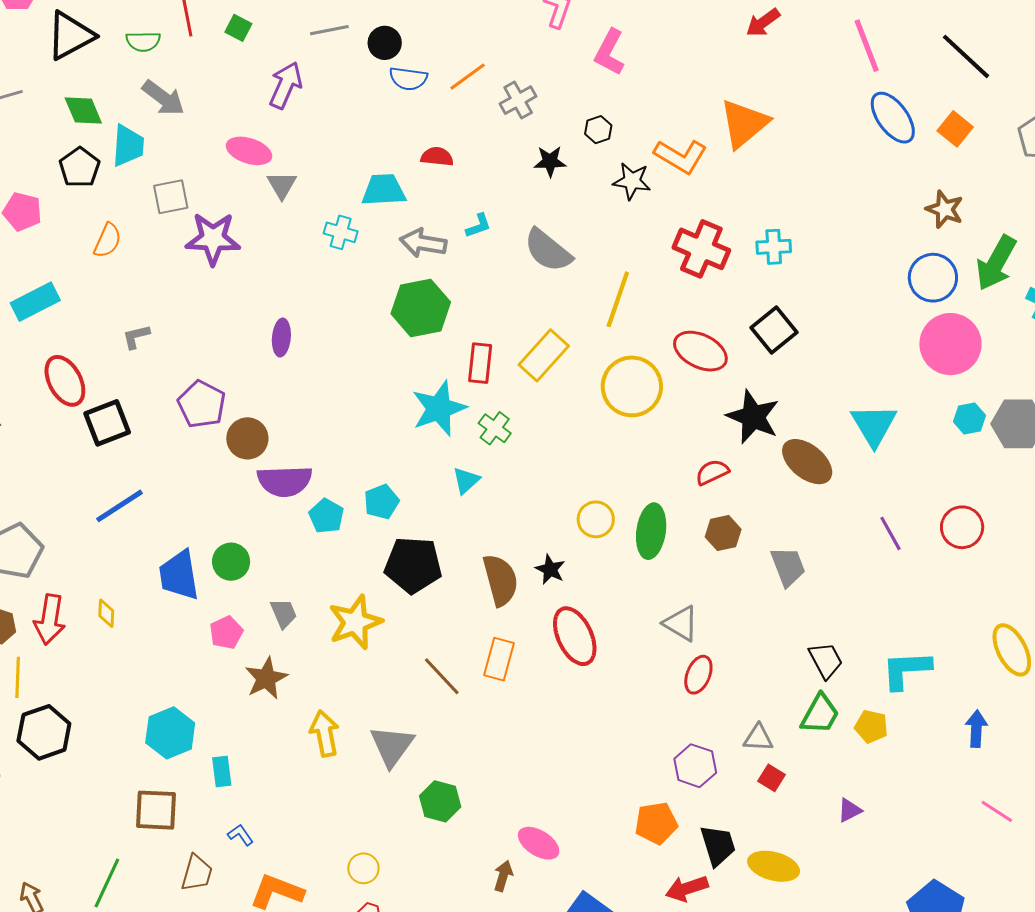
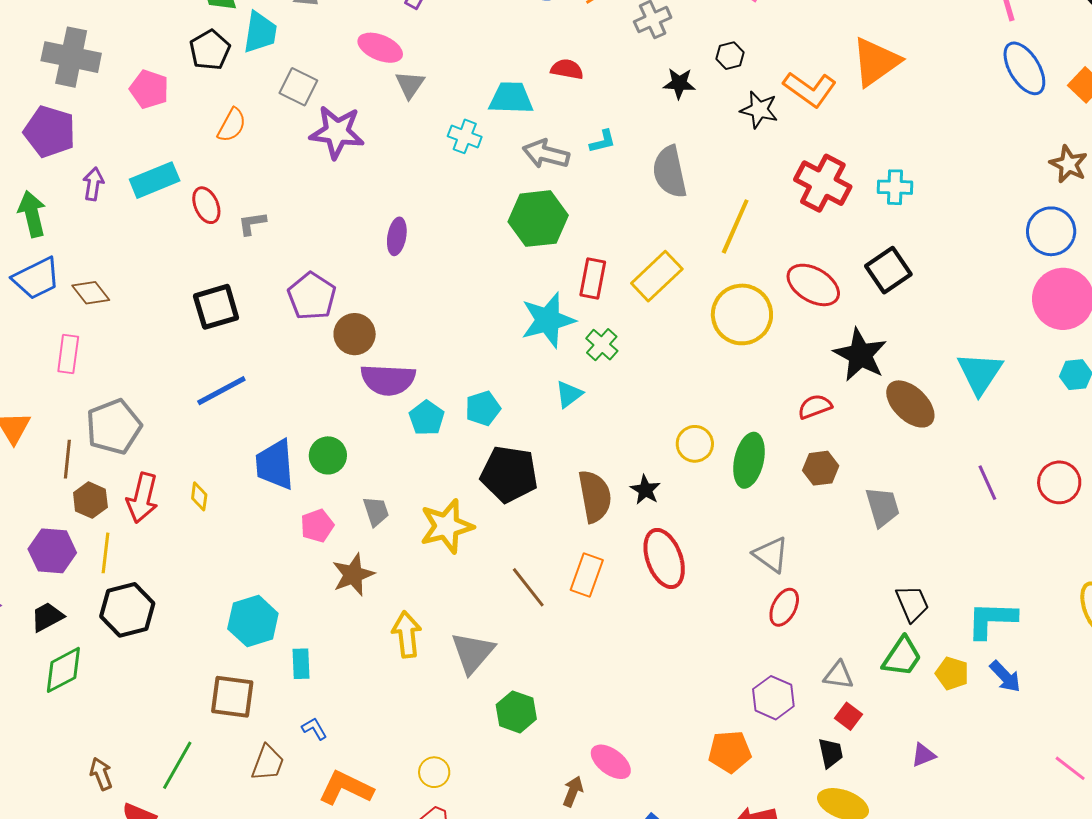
gray square: (171, 197) -> (298, 87), turned 33
gray semicircle: (548, 250) -> (670, 172), turned 34
red ellipse: (65, 381) -> (206, 205), moved, size x0.7
blue arrow: (976, 729) -> (1005, 676), moved, turned 129
black trapezoid: (718, 845) -> (831, 753), moved, size x0.7

